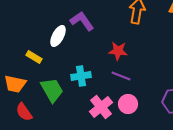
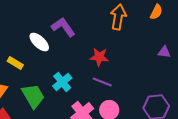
white ellipse: (58, 36) -> (39, 42), turned -75
cyan cross: (81, 76) -> (62, 82), turned -30

